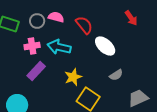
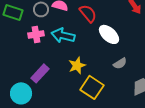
purple rectangle: (36, 71) -> (40, 73), moved

